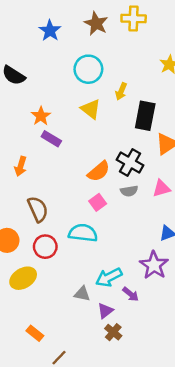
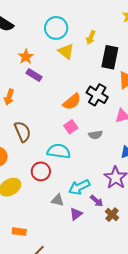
cyan circle: (88, 69) -> (56, 28), moved
gray semicircle: (129, 191) -> (95, 135), moved
red circle: (45, 247) -> (41, 171), moved
brown cross: (113, 332) -> (112, 215), moved
orange rectangle: (35, 333) -> (19, 232), turned -32

